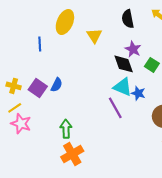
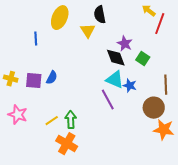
black semicircle: (128, 19) -> (100, 15), moved
purple square: (38, 88) -> (34, 81), turned -30
yellow line: (15, 108) -> (52, 121), moved
green arrow: (66, 129) -> (71, 120), moved
orange cross: (72, 154) -> (67, 144), turned -30

